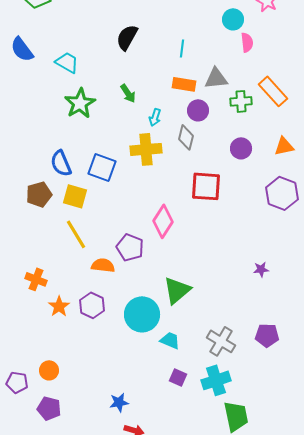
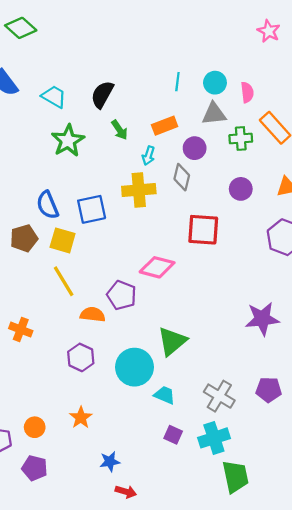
cyan circle: (233, 19) -> (215, 83), moved
black semicircle: (127, 37) -> (102, 94), moved
pink semicircle: (247, 42) -> (247, 92), moved
orange rectangle: (184, 84) -> (165, 126), moved, turned -30
blue square: (102, 167) -> (92, 209), turned -32
pink diamond: (163, 221) -> (157, 267), turned 72
purple star: (261, 269) -> (262, 319), size x2.0
orange star: (59, 306) -> (81, 418), moved

